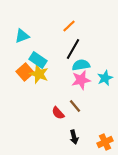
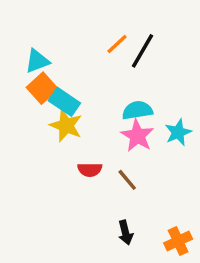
black line: (73, 49) -> (142, 51), moved
orange square: (25, 72) -> (42, 88), moved
pink star: (81, 80) -> (137, 136), turned -30
red semicircle: (58, 113) -> (90, 170), moved, turned -48

